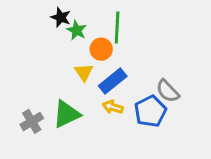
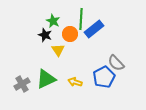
black star: (61, 17) -> (45, 35), moved
blue rectangle: (113, 81) -> (94, 29), moved
yellow arrow: (113, 107) -> (75, 82), moved

